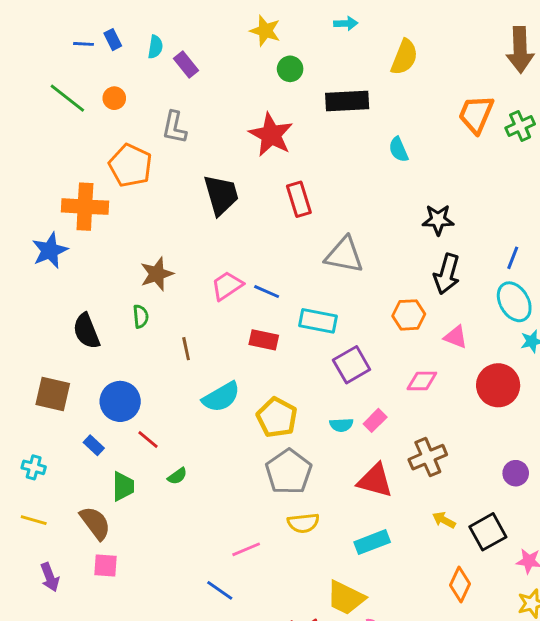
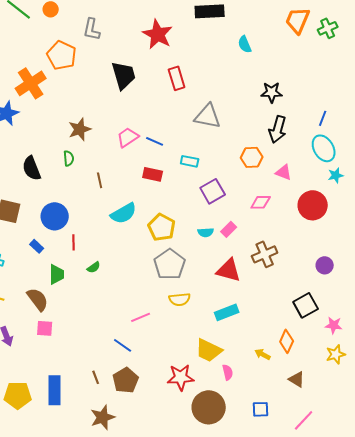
orange cross: (85, 207) -> (31, 83), turned -36
cyan rectangle: (318, 321) -> (190, 161), size x0.7
red line: (148, 439) -> (74, 242), turned 49
yellow arrow: (444, 520) -> (263, 354), moved

